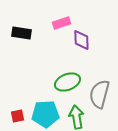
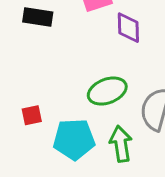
red square: (17, 116) -> (32, 115), moved

